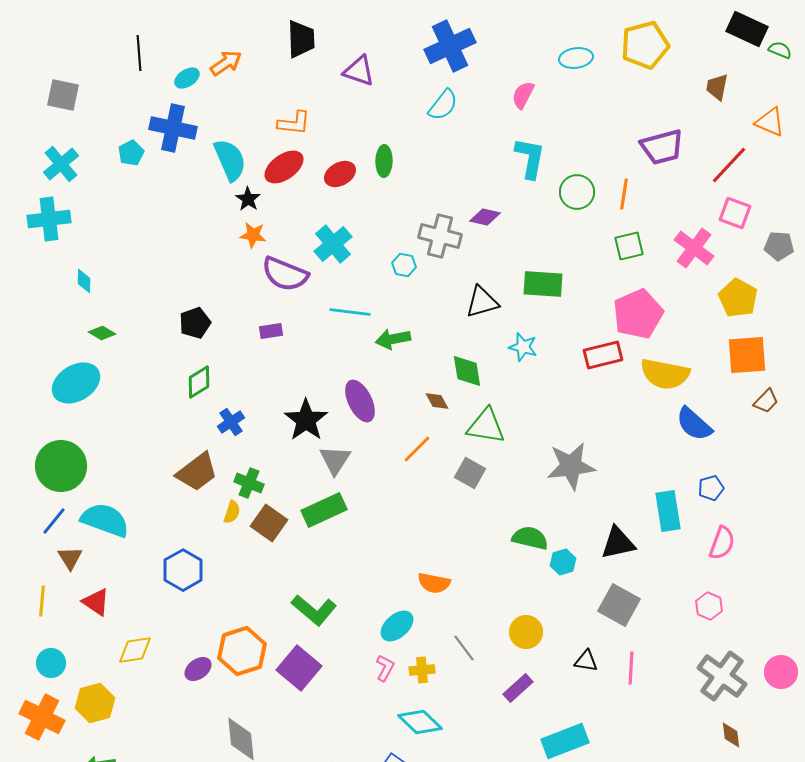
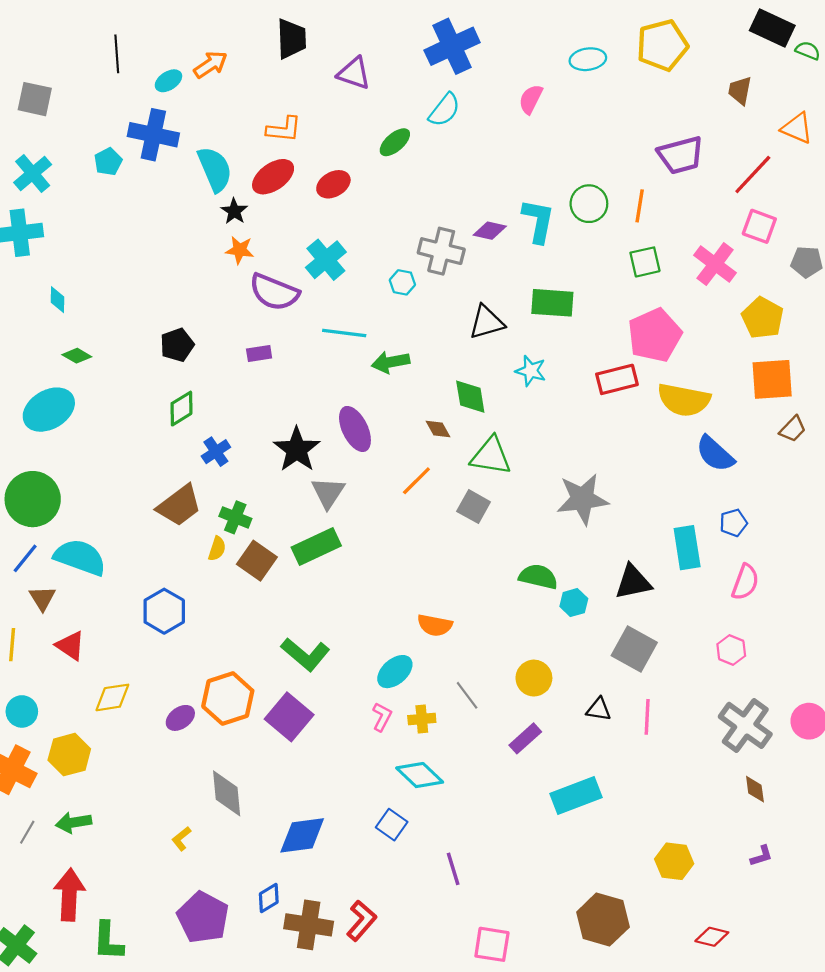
cyan L-shape: (530, 158) -> (538, 221), moved
green ellipse: (384, 161) -> (395, 142), moved, turned 48

